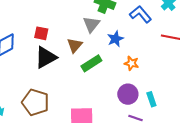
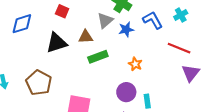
red square: (41, 33) -> (62, 11), moved
blue star: (115, 39) -> (126, 29), moved
brown triangle: (75, 45) -> (86, 37), turned 35

